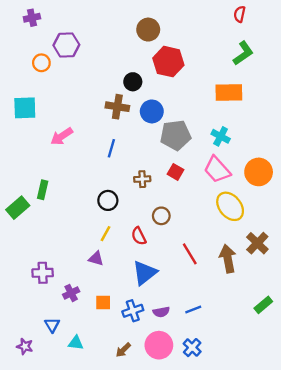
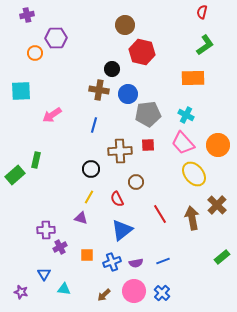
red square: (176, 172) -> (148, 145), turned -32
brown cross: (142, 179) -> (120, 151), size x1.6
purple cross: (43, 273) -> (46, 230), moved

